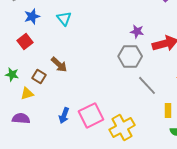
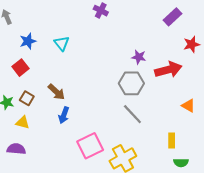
brown square: (39, 76) -> (27, 98), moved
gray line: (147, 85) -> (132, 114), moved
yellow triangle: (27, 93) -> (23, 123), turned 32
blue arrow: (64, 115) -> (64, 115), moved

